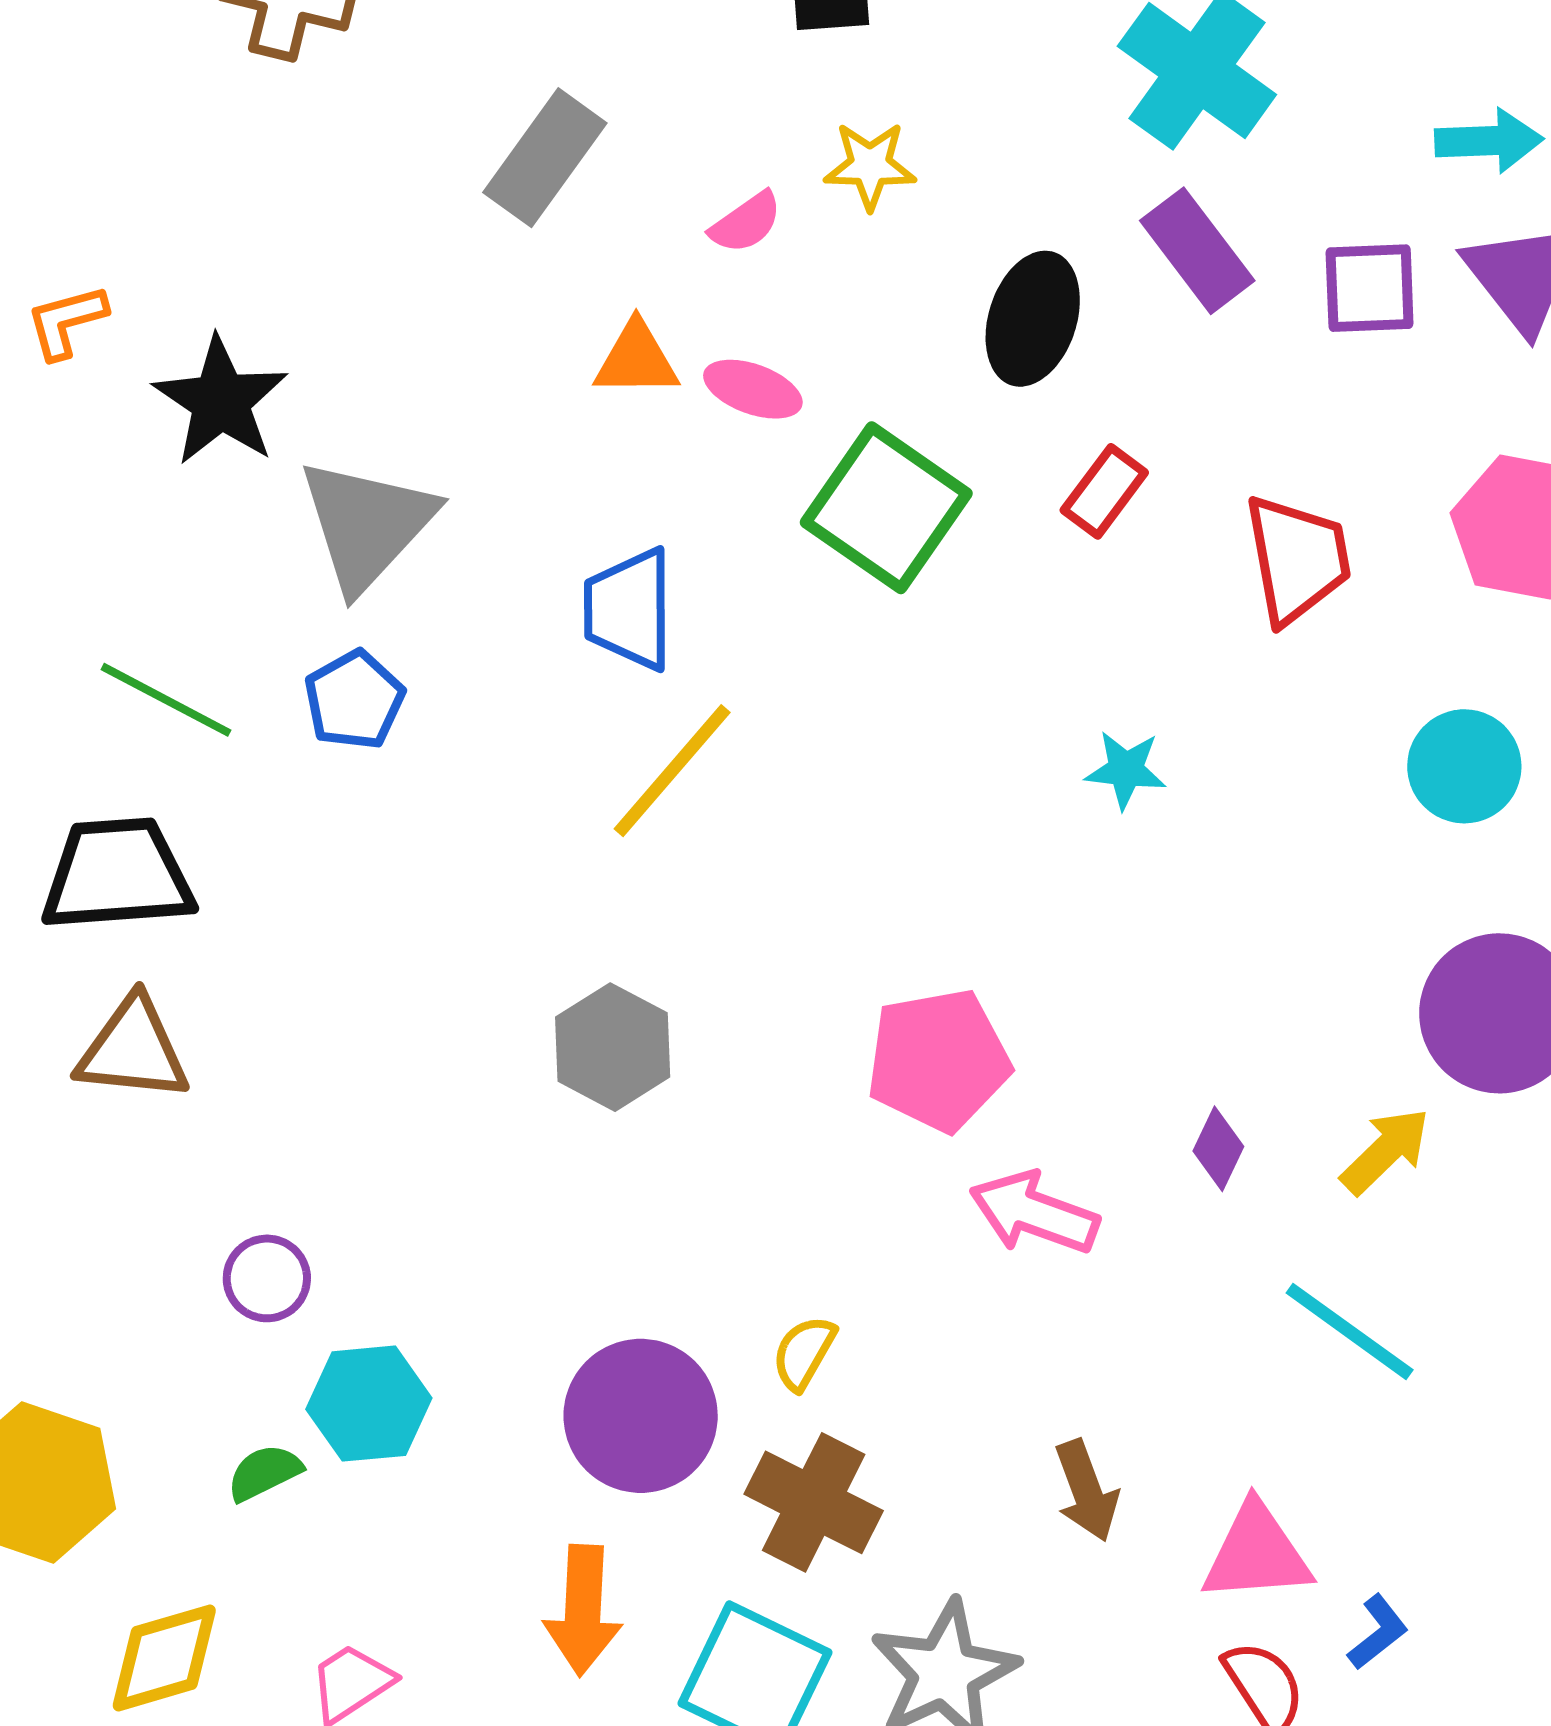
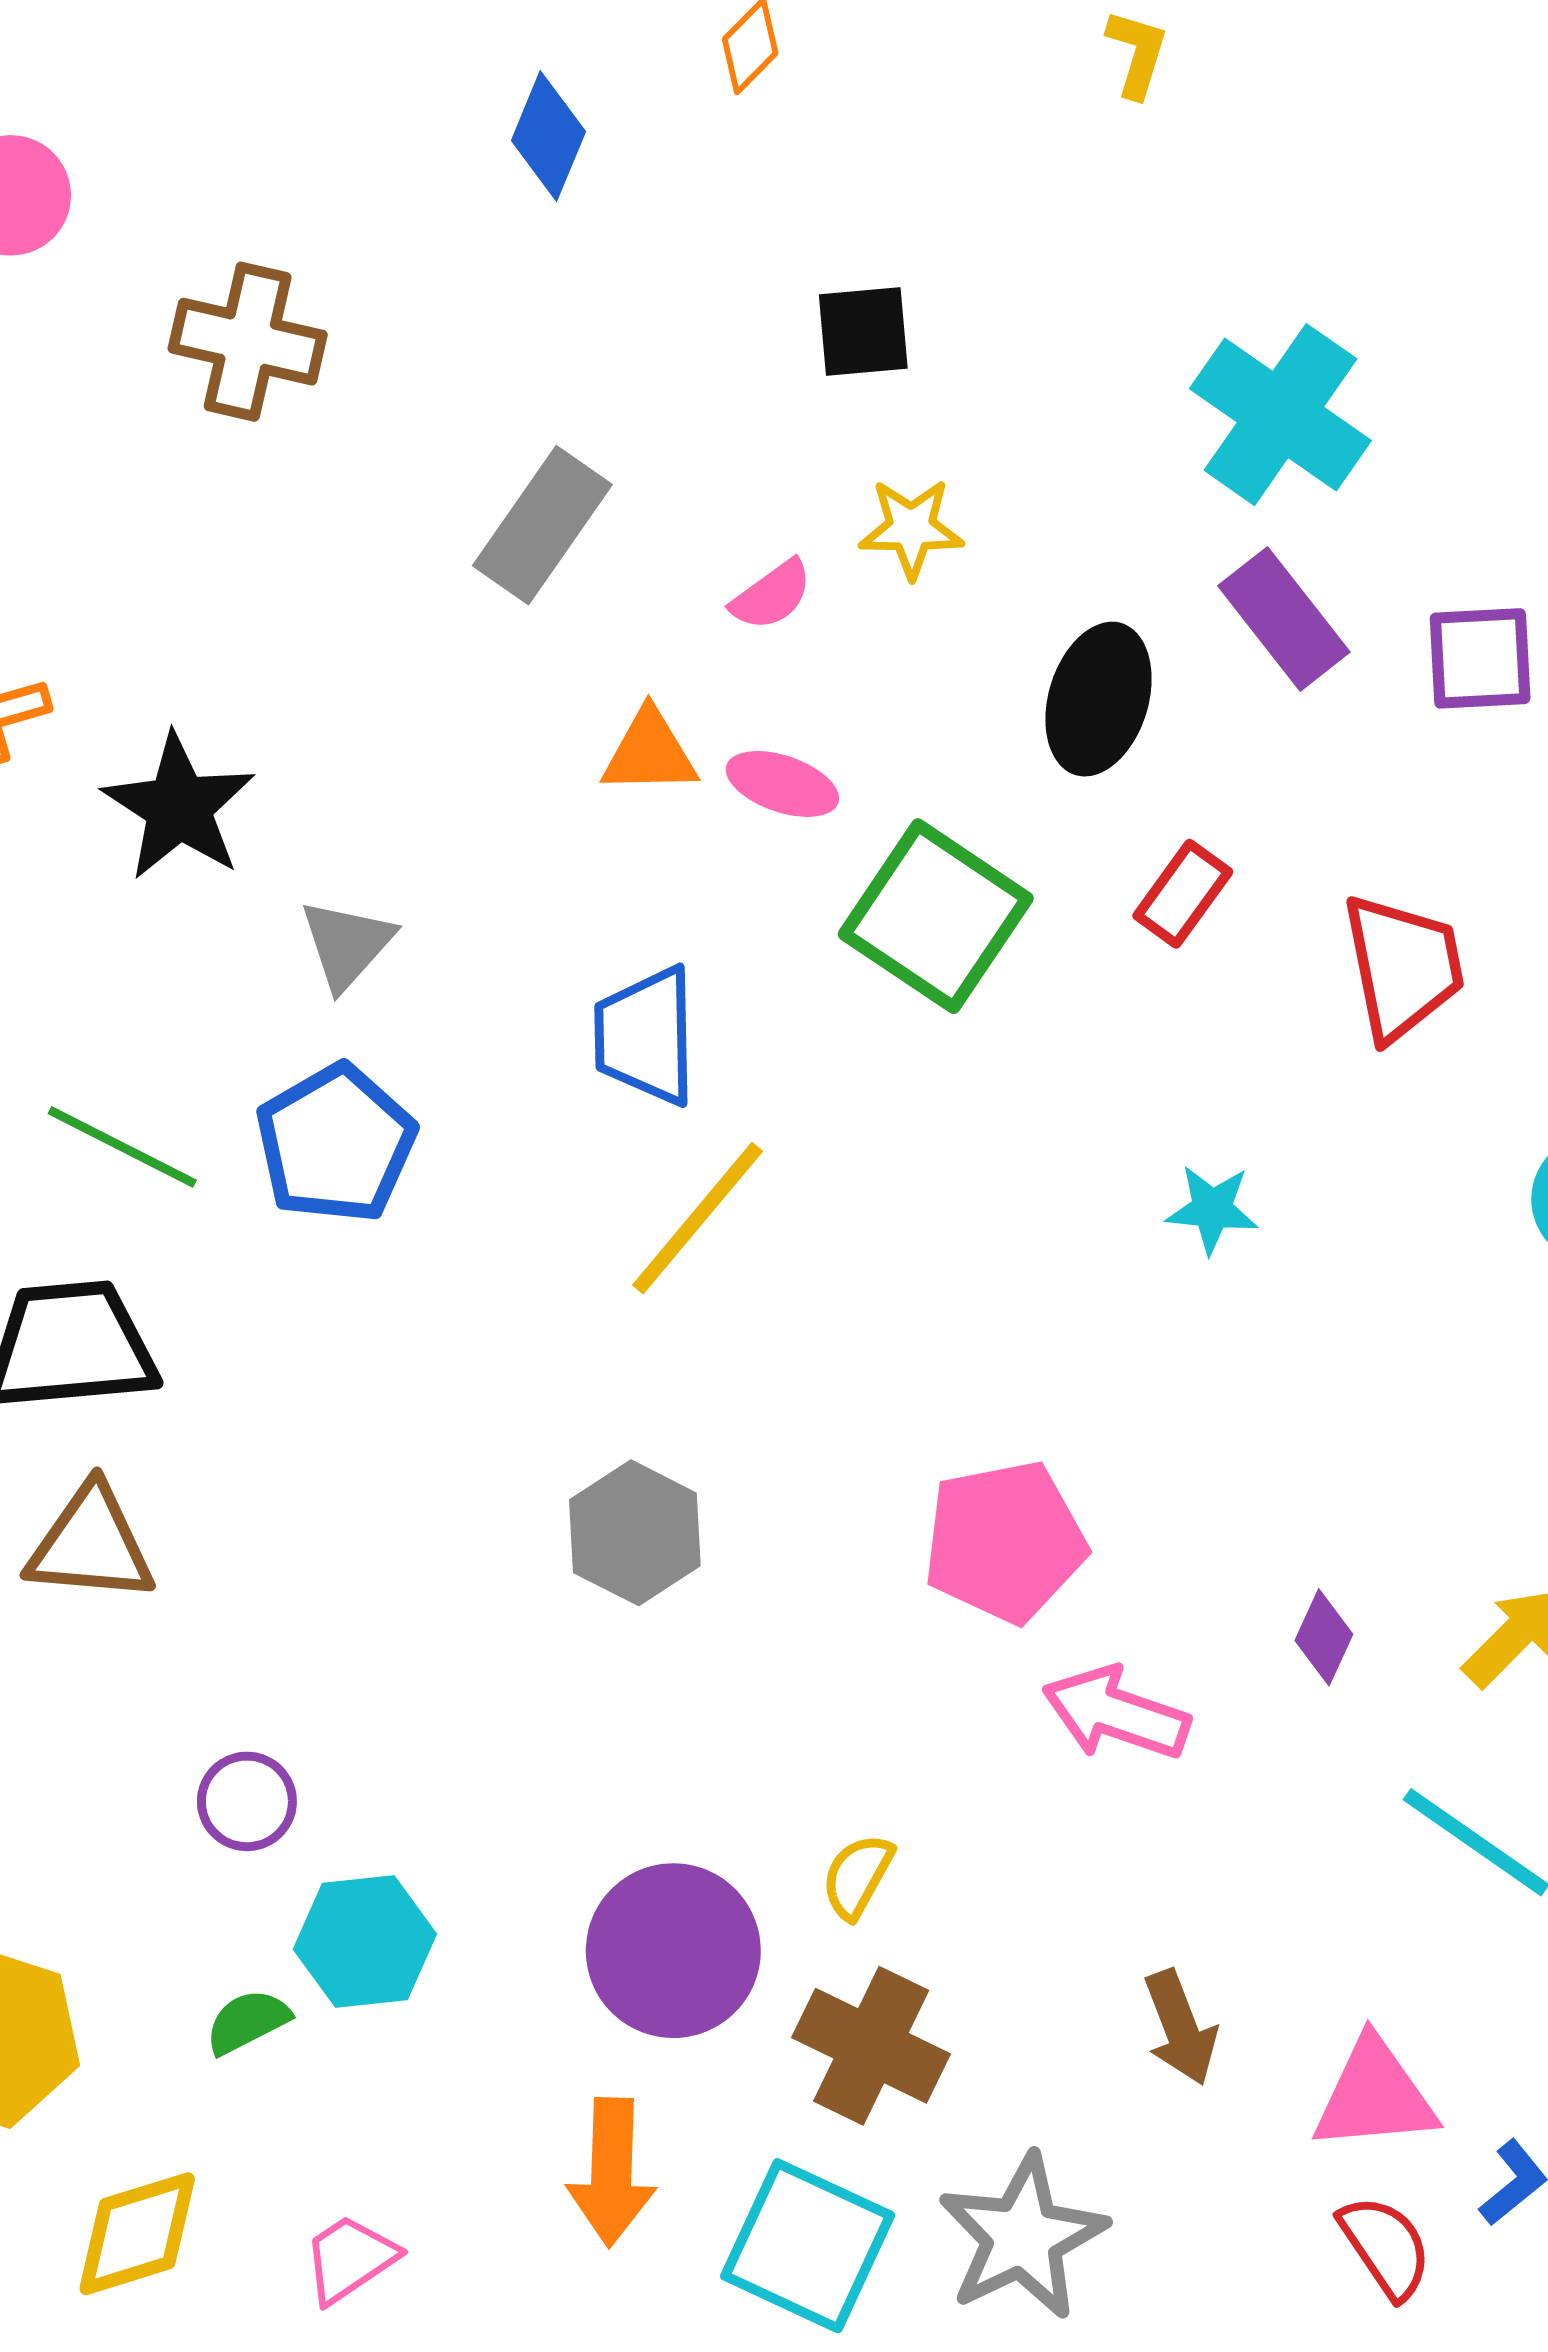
gray triangle: (367, 524) -> (347, 944), size x0.6
blue pentagon: (354, 700) -> (336, 1144), size x1.4

